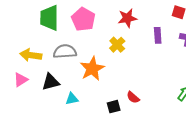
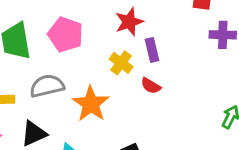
purple rectangle: (158, 35) -> (152, 50), moved
red semicircle: (133, 97) -> (151, 86), moved

